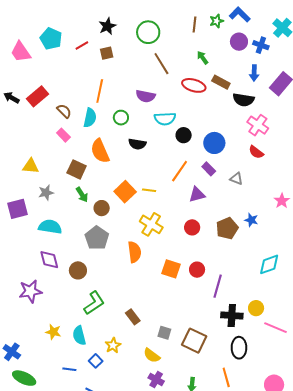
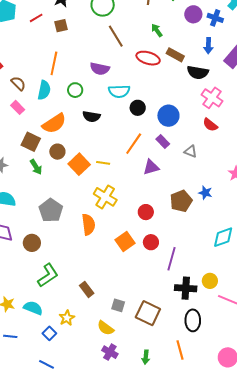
orange semicircle: (100, 151) -> (54, 123), turned -100
brown circle: (102, 208) -> (57, 152), moved
red circle: (192, 227) -> (146, 212), moved
orange square: (171, 269) -> (125, 241), turned 36
cyan semicircle: (79, 336) -> (33, 308), turned 126
blue line: (69, 369) -> (10, 336), moved

